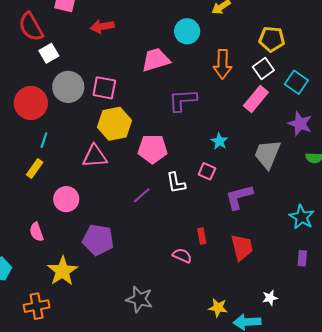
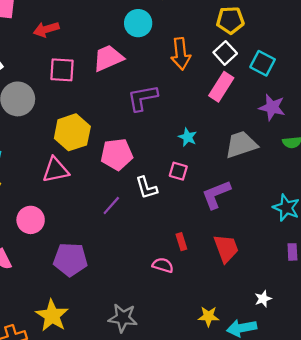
pink square: (104, 88) -> (62, 70), moved
gray trapezoid: (268, 154) -> (241, 145), turned 56
yellow star: (62, 271) -> (52, 316), moved

